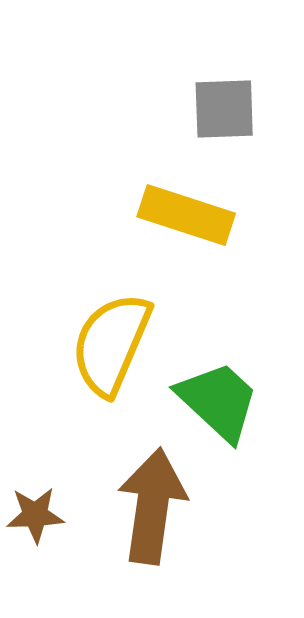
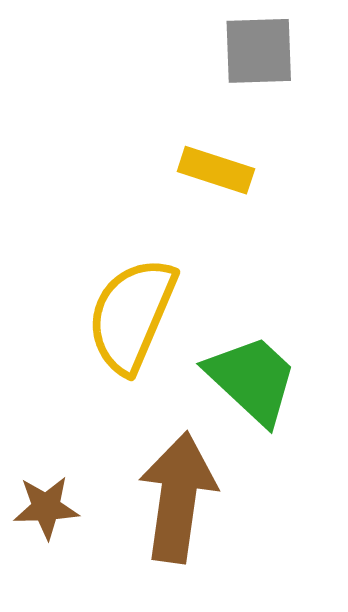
yellow rectangle: (186, 215) -> (216, 170), size x0.7

